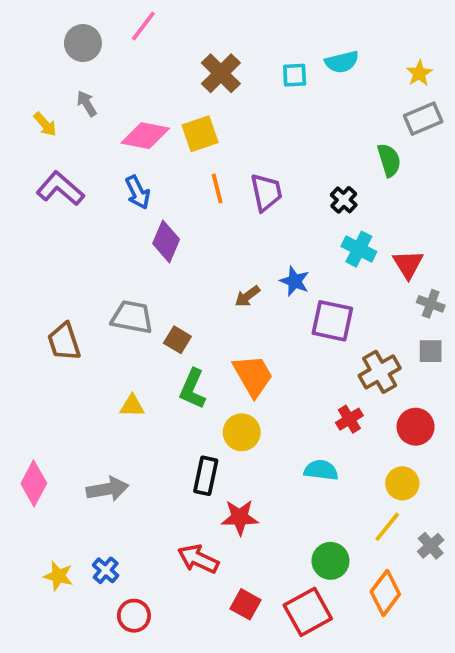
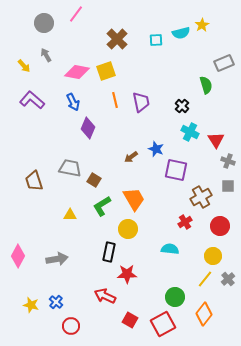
yellow star: (419, 73) -> (202, 25), moved
green L-shape: (193, 389) -> (102, 206), turned 35
gray cross: (431, 546) -> (228, 279), moved

